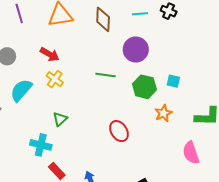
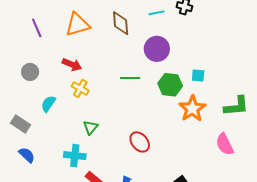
cyan semicircle: (21, 90) -> (48, 104), size x0.7
orange star: (163, 113) -> (192, 109), size x1.5
red ellipse: (119, 131) -> (140, 142), moved

